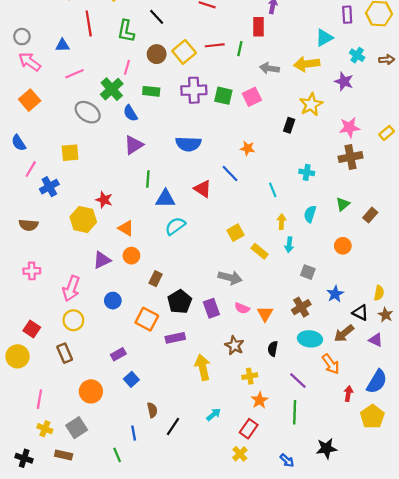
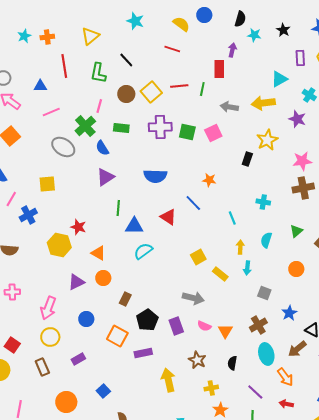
cyan ellipse: (310, 339) -> (266, 354), turned 70
purple rectangle: (118, 354) -> (78, 359), moved
red arrow: (348, 394) -> (286, 404), moved, turned -88

